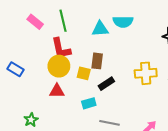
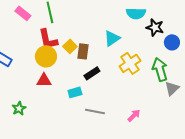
cyan semicircle: (123, 22) -> (136, 13), moved
cyan triangle: (100, 29) -> (112, 38), moved, turned -30
yellow square: (84, 73) -> (70, 46), moved, turned 32
yellow cross: (146, 73) -> (130, 63), turned -30

